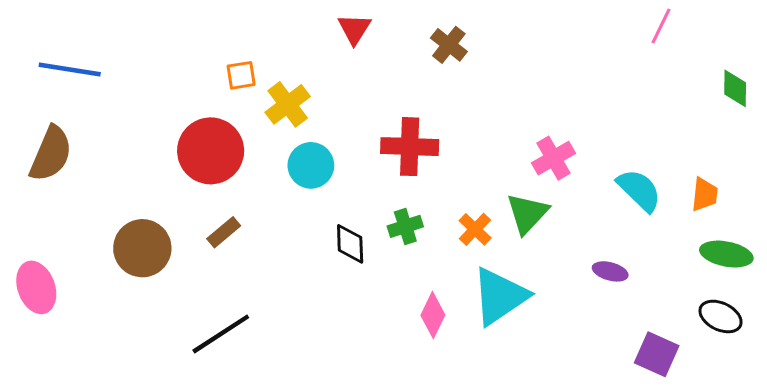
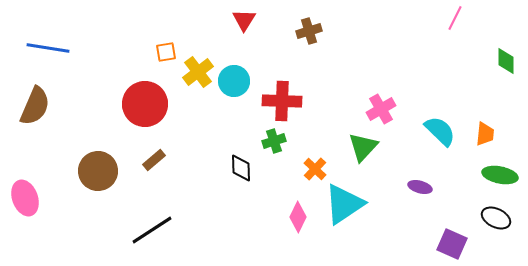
brown cross: (449, 45) -> (309, 31), turned 35
cyan circle: (311, 165) -> (234, 81), moved
green cross: (405, 226) -> (274, 141), moved
orange cross: (475, 229) -> (315, 169), moved

